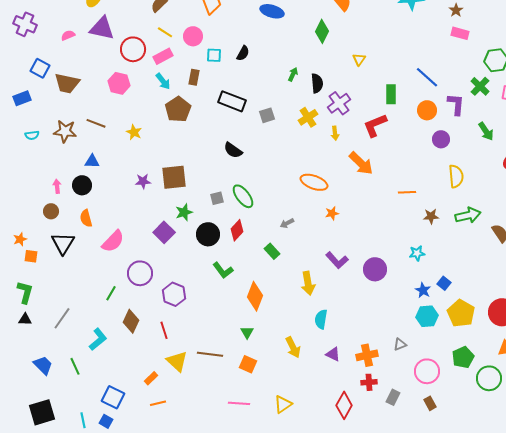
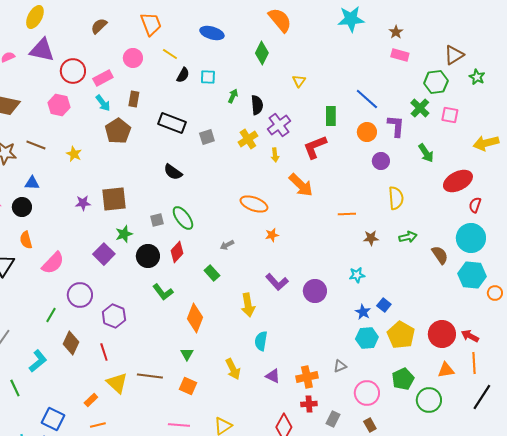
yellow line: (165, 32) -> (170, 54), moved
cyan square: (214, 55) -> (208, 77), moved
green arrow: (468, 215) -> (408, 237), size x0.7

